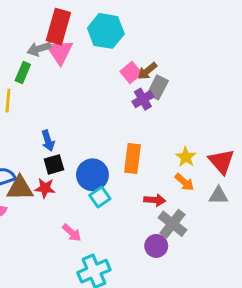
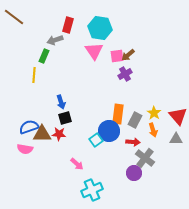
red rectangle: (58, 27) -> (68, 25), size x0.7
pink triangle: (60, 52) -> (94, 51), moved
pink square: (131, 72) -> (117, 56), turned 32
gray rectangle: (158, 87) -> (135, 120), moved
blue circle: (92, 175) -> (109, 131), moved
orange arrow: (184, 182) -> (153, 130), turned 32

